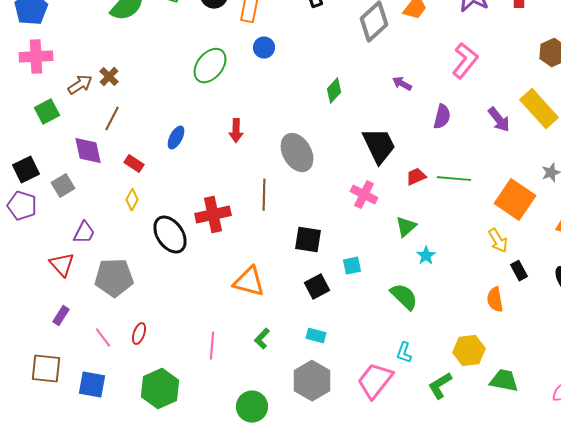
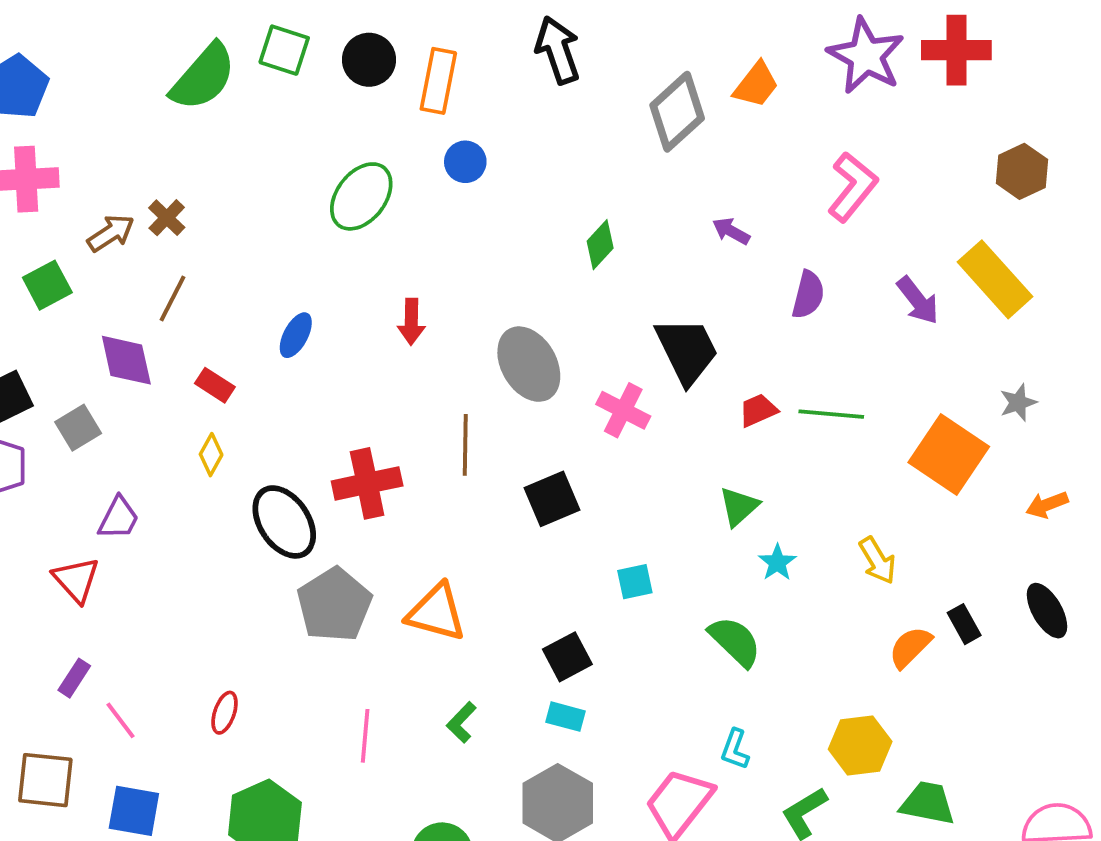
pink cross: (364, 195) -> (623, 410), moved
black square: (308, 240) -> (552, 499), moved, turned -32
yellow arrow: (498, 241) -> (877, 561), moved
black rectangle: (519, 271) -> (964, 624), moved
gray pentagon: (114, 278) -> (334, 605), moved, turned -30
black square: (317, 287) -> (567, 657), moved
orange semicircle: (495, 300) -> (910, 647), turned 55
pink line: (103, 338) -> (120, 720), moved

